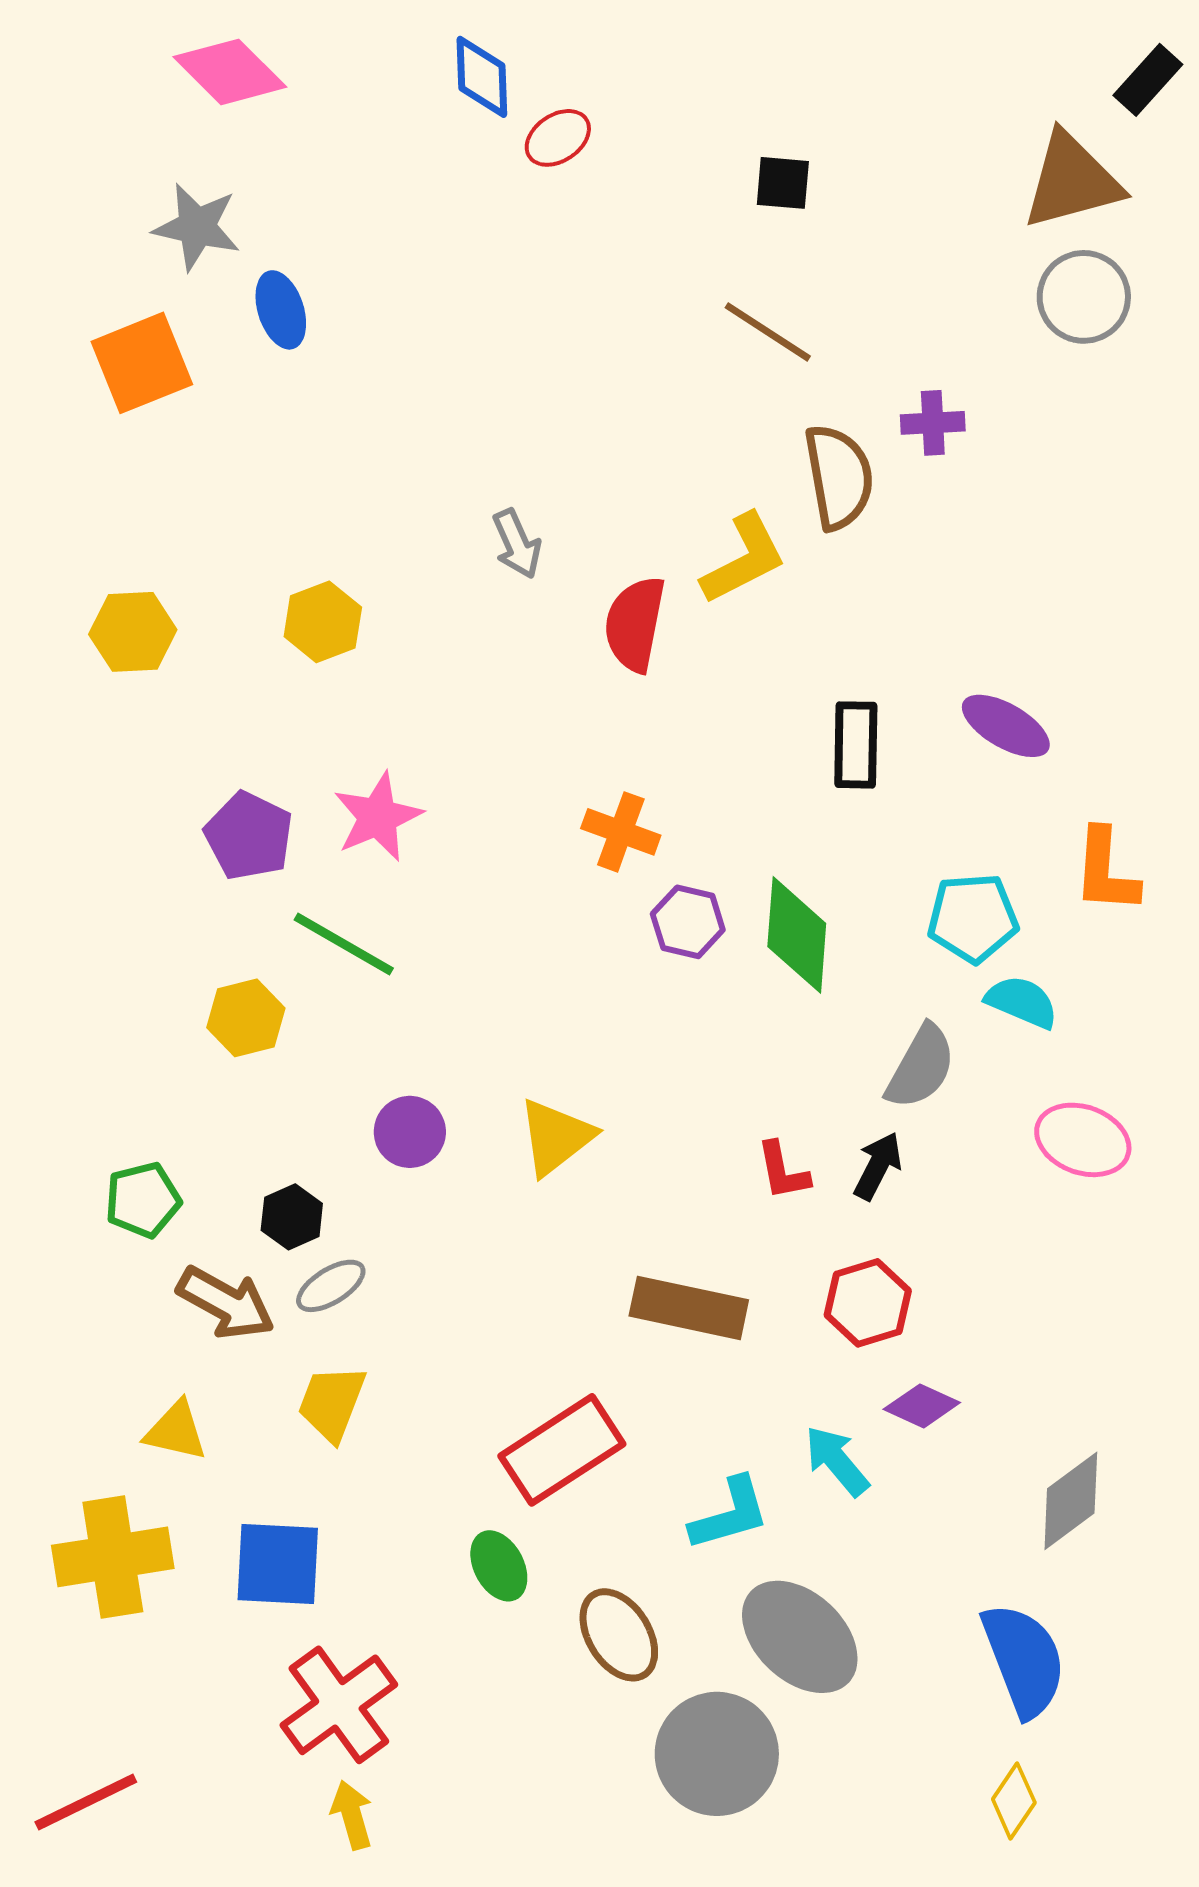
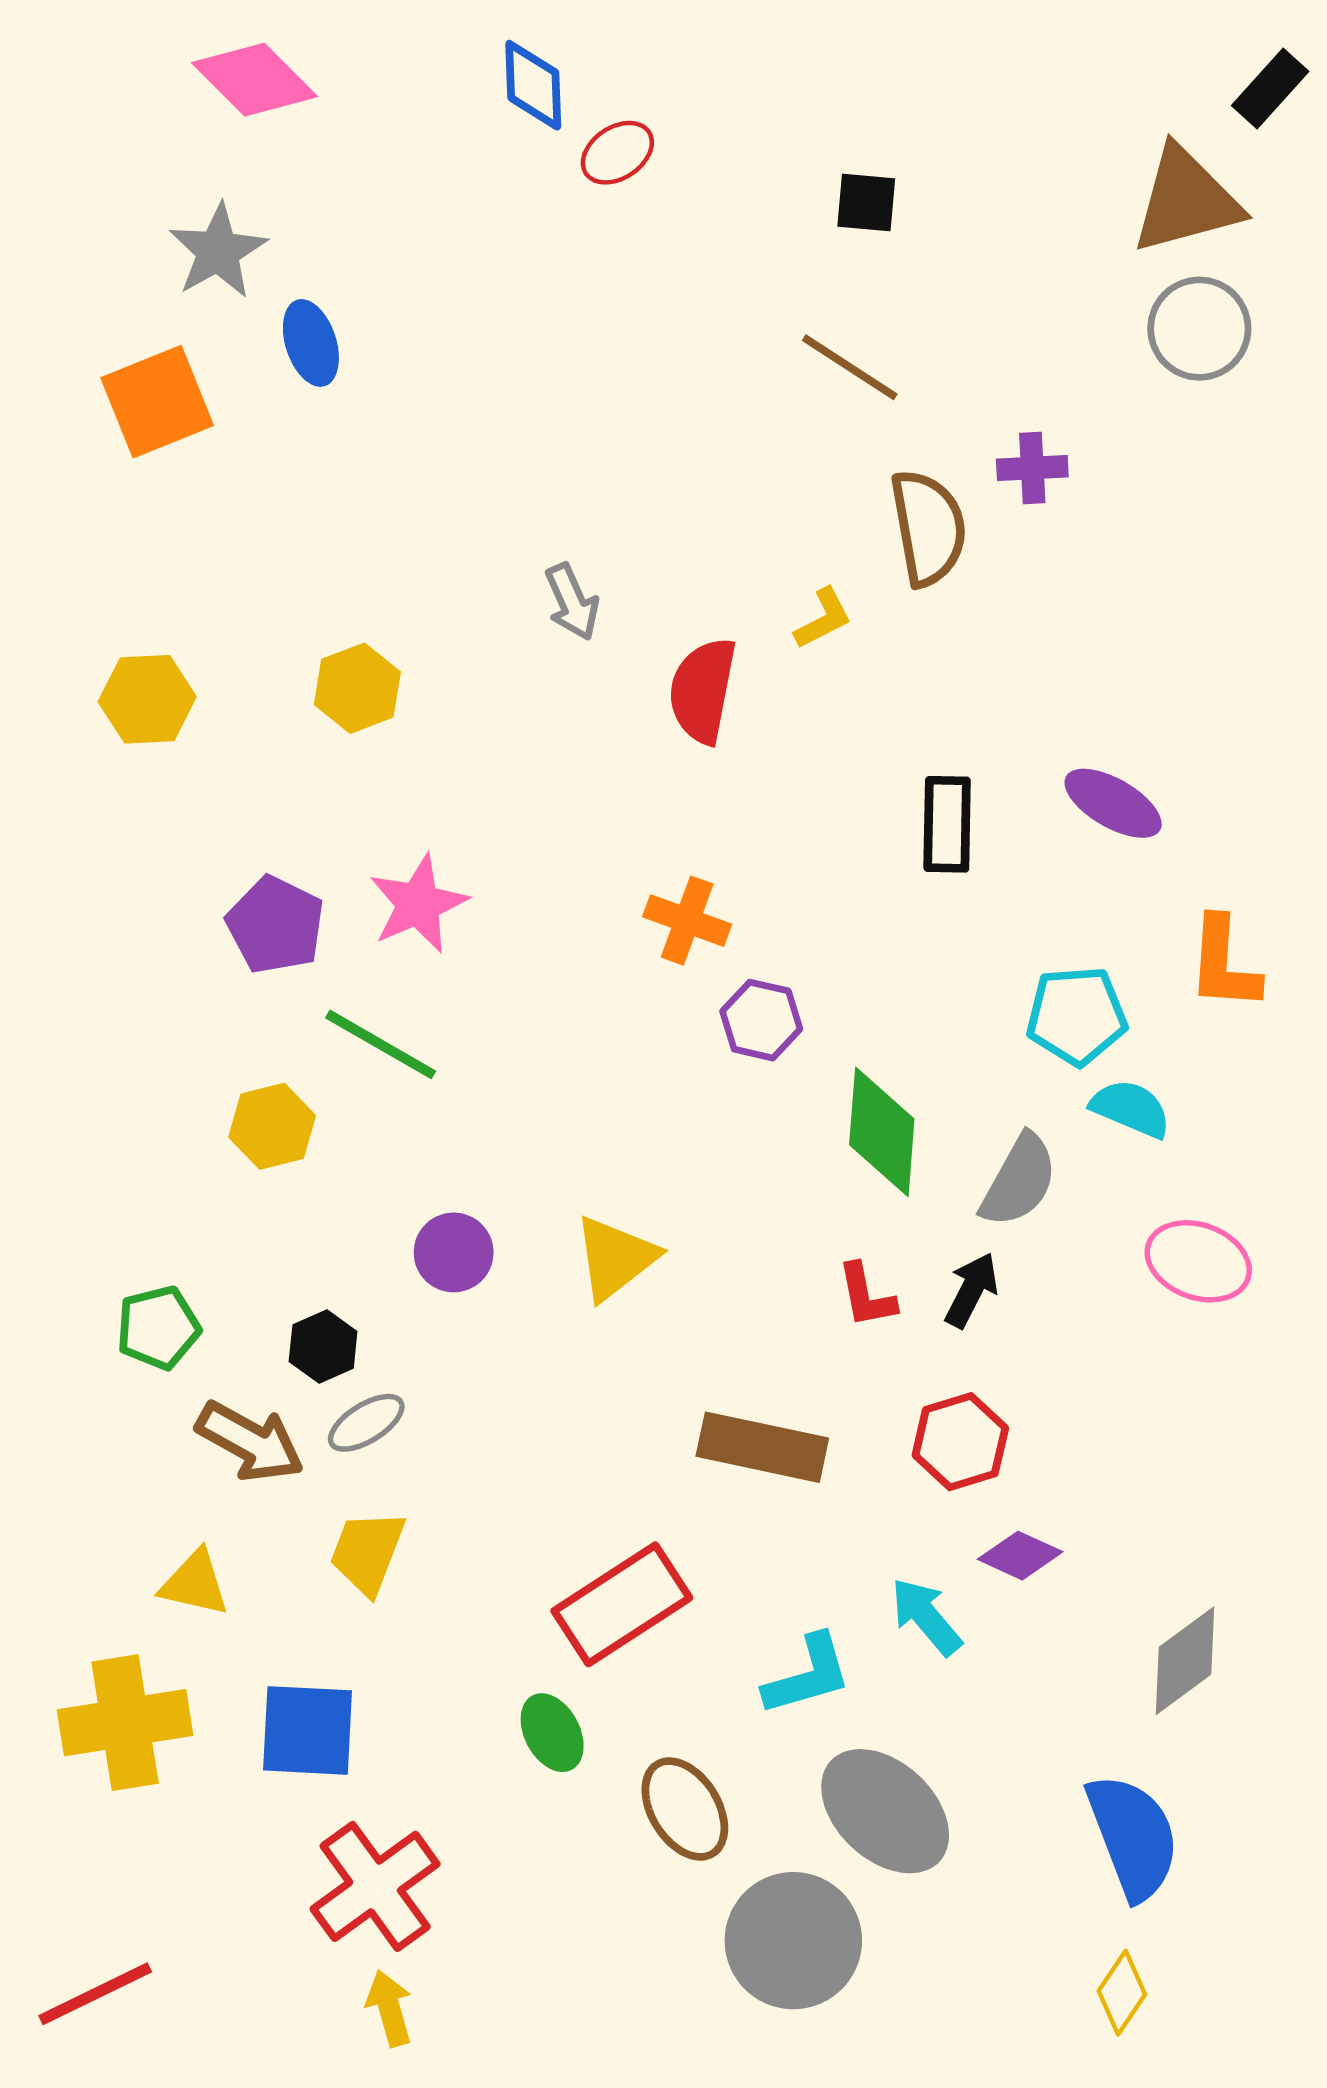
gray star: (197, 227) -> (218, 251), turned 30
yellow L-shape: (744, 559) -> (823, 618), size x0.6
green diamond: (797, 935) -> (882, 1132), moved

